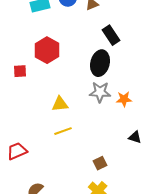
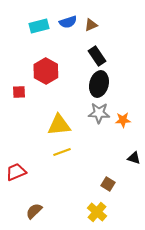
black rectangle: (111, 35) -> (97, 56), moved
yellow triangle: (60, 104) -> (59, 125), size x1.4
brown square: (100, 163) -> (108, 184), moved, turned -32

